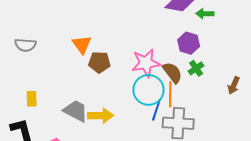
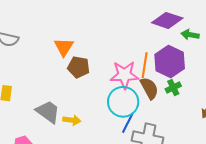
purple hexagon: (189, 43) -> (170, 61), size x1.4
orange line: (170, 94) -> (145, 65), moved
yellow arrow: (101, 116) -> (72, 120), size x0.7

